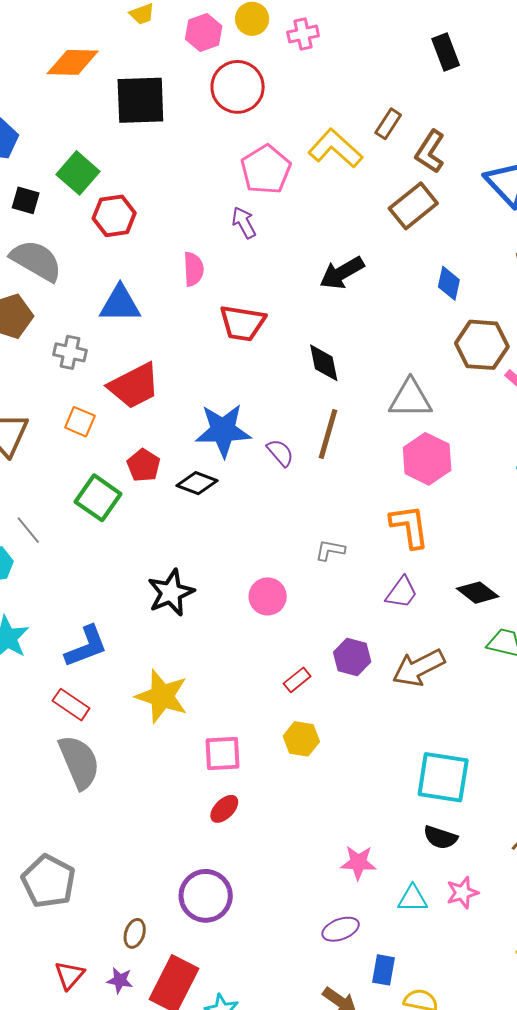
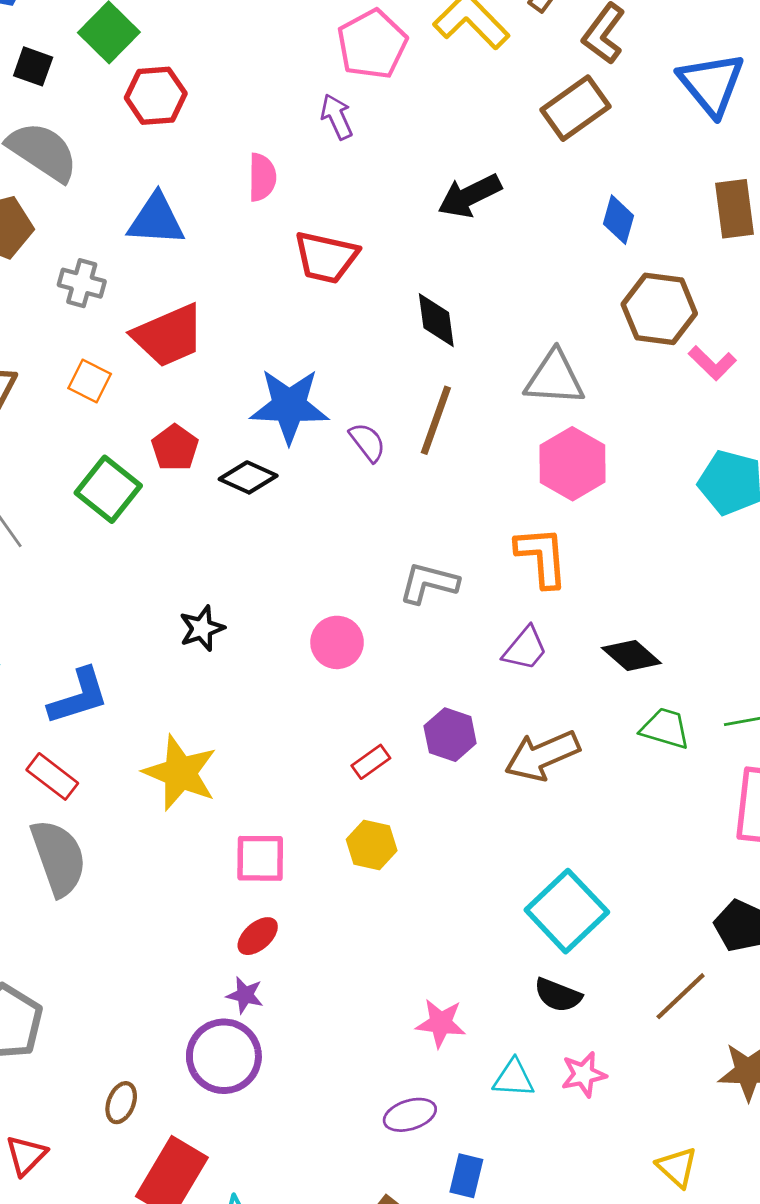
gray L-shape: (330, 550) -> (429, 583), size x1.4
black star: (171, 593) -> (202, 628), size x0.7
cyan square: (443, 777) -> (567, 911), turned 34
purple star: (120, 980) -> (245, 995), moved

